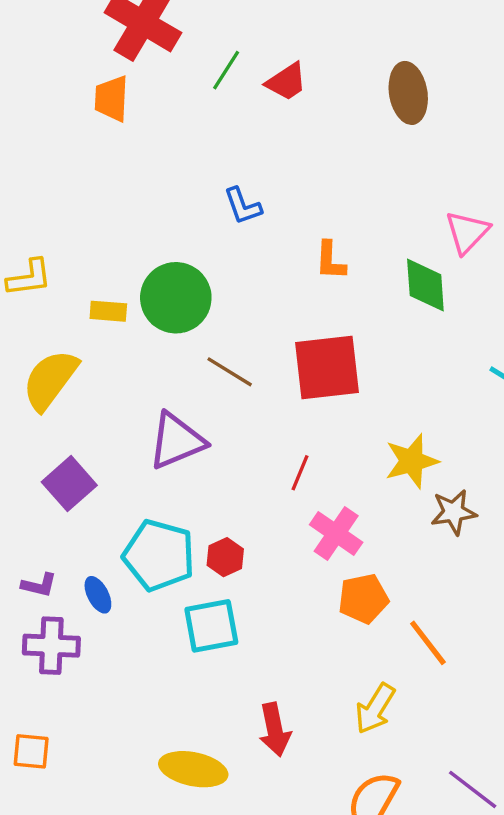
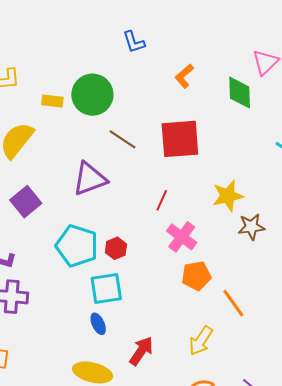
orange L-shape: (330, 261) -> (184, 76), turned 45
blue ellipse: (98, 595) -> (98, 324), moved
red arrow: (275, 730) -> (141, 351), turned -136

